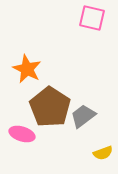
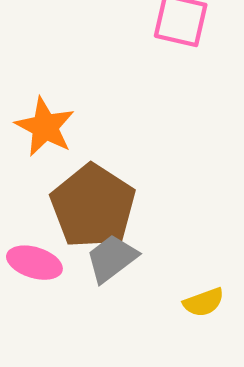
gray trapezoid: (83, 116) -> (112, 258), moved

